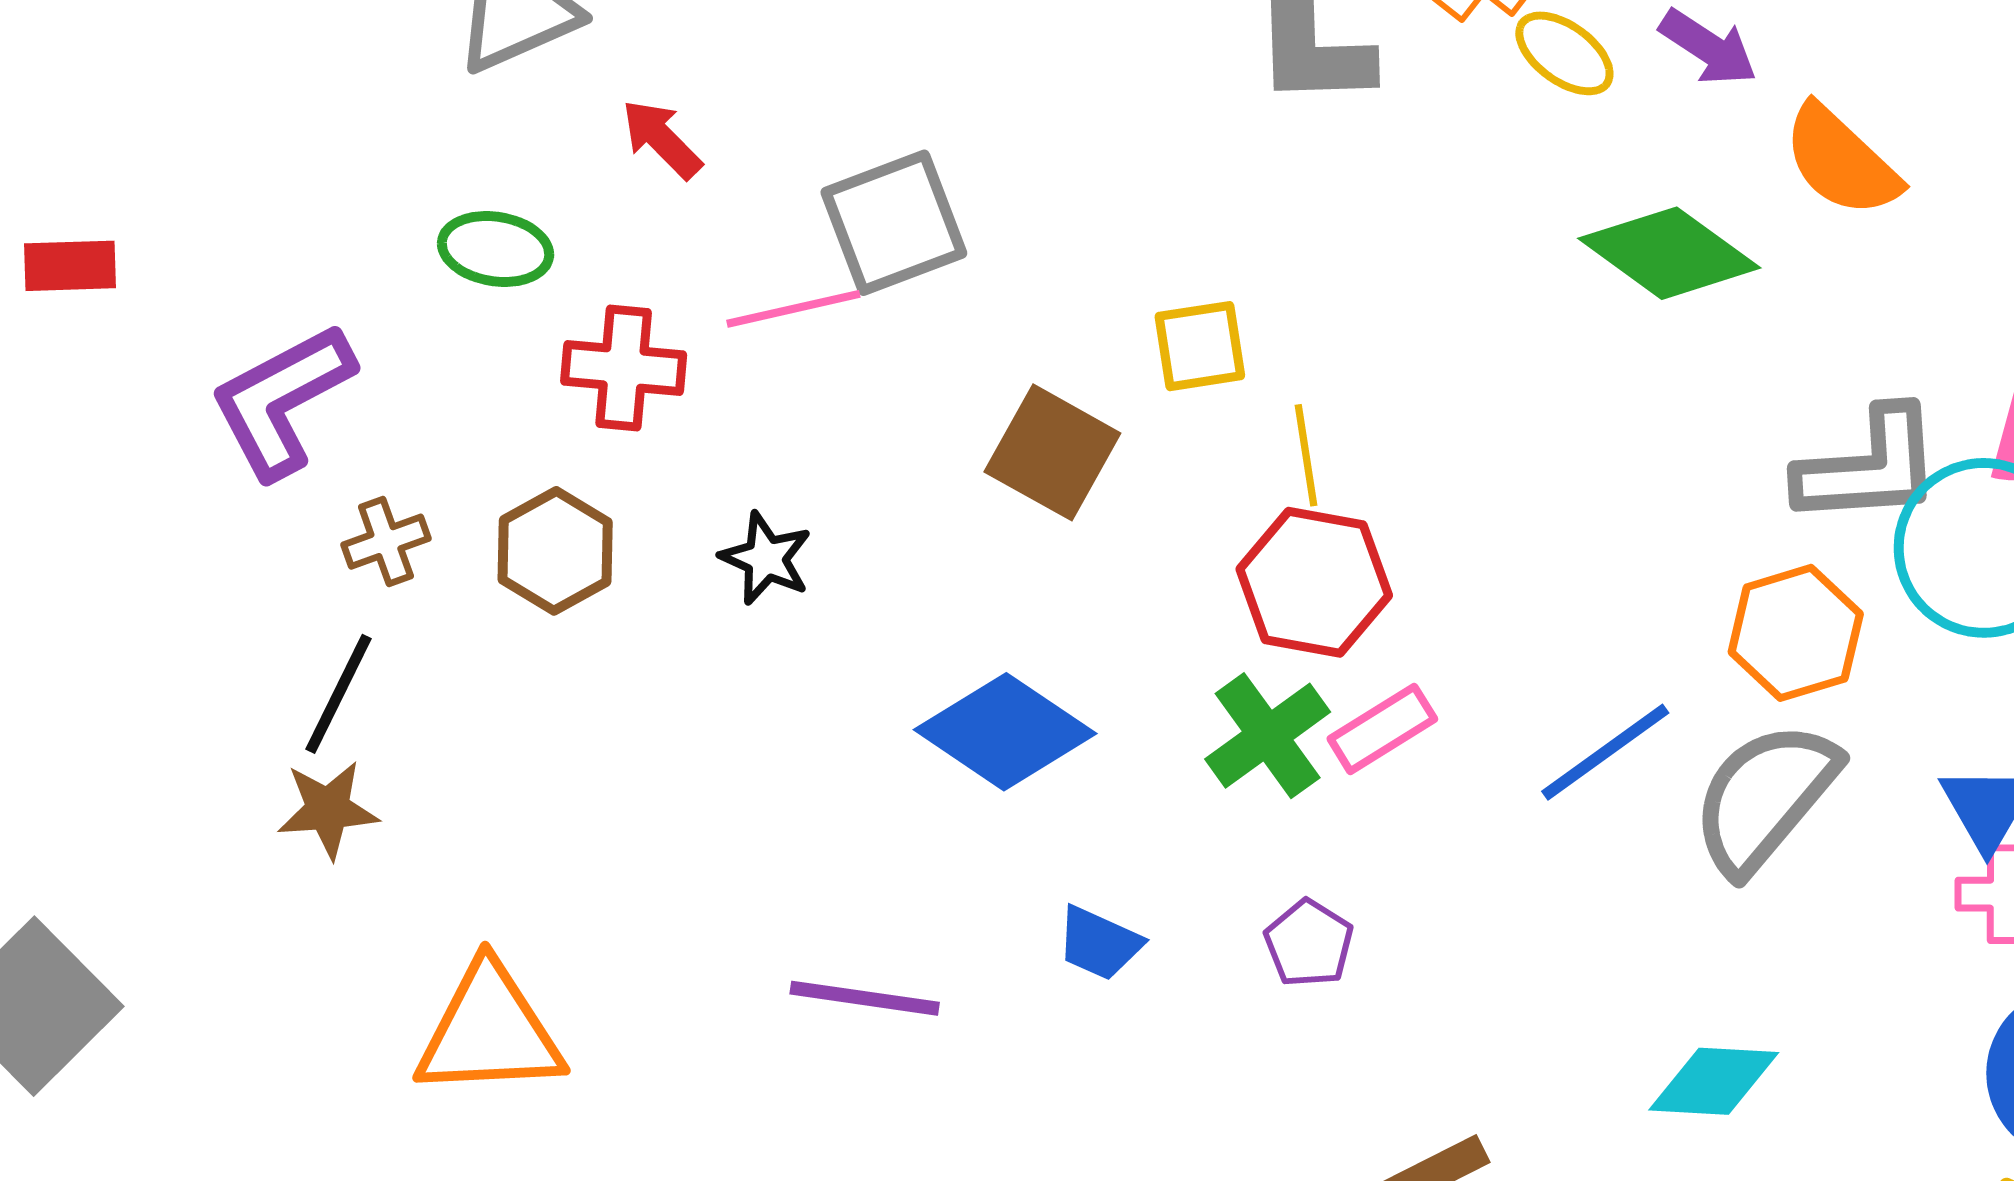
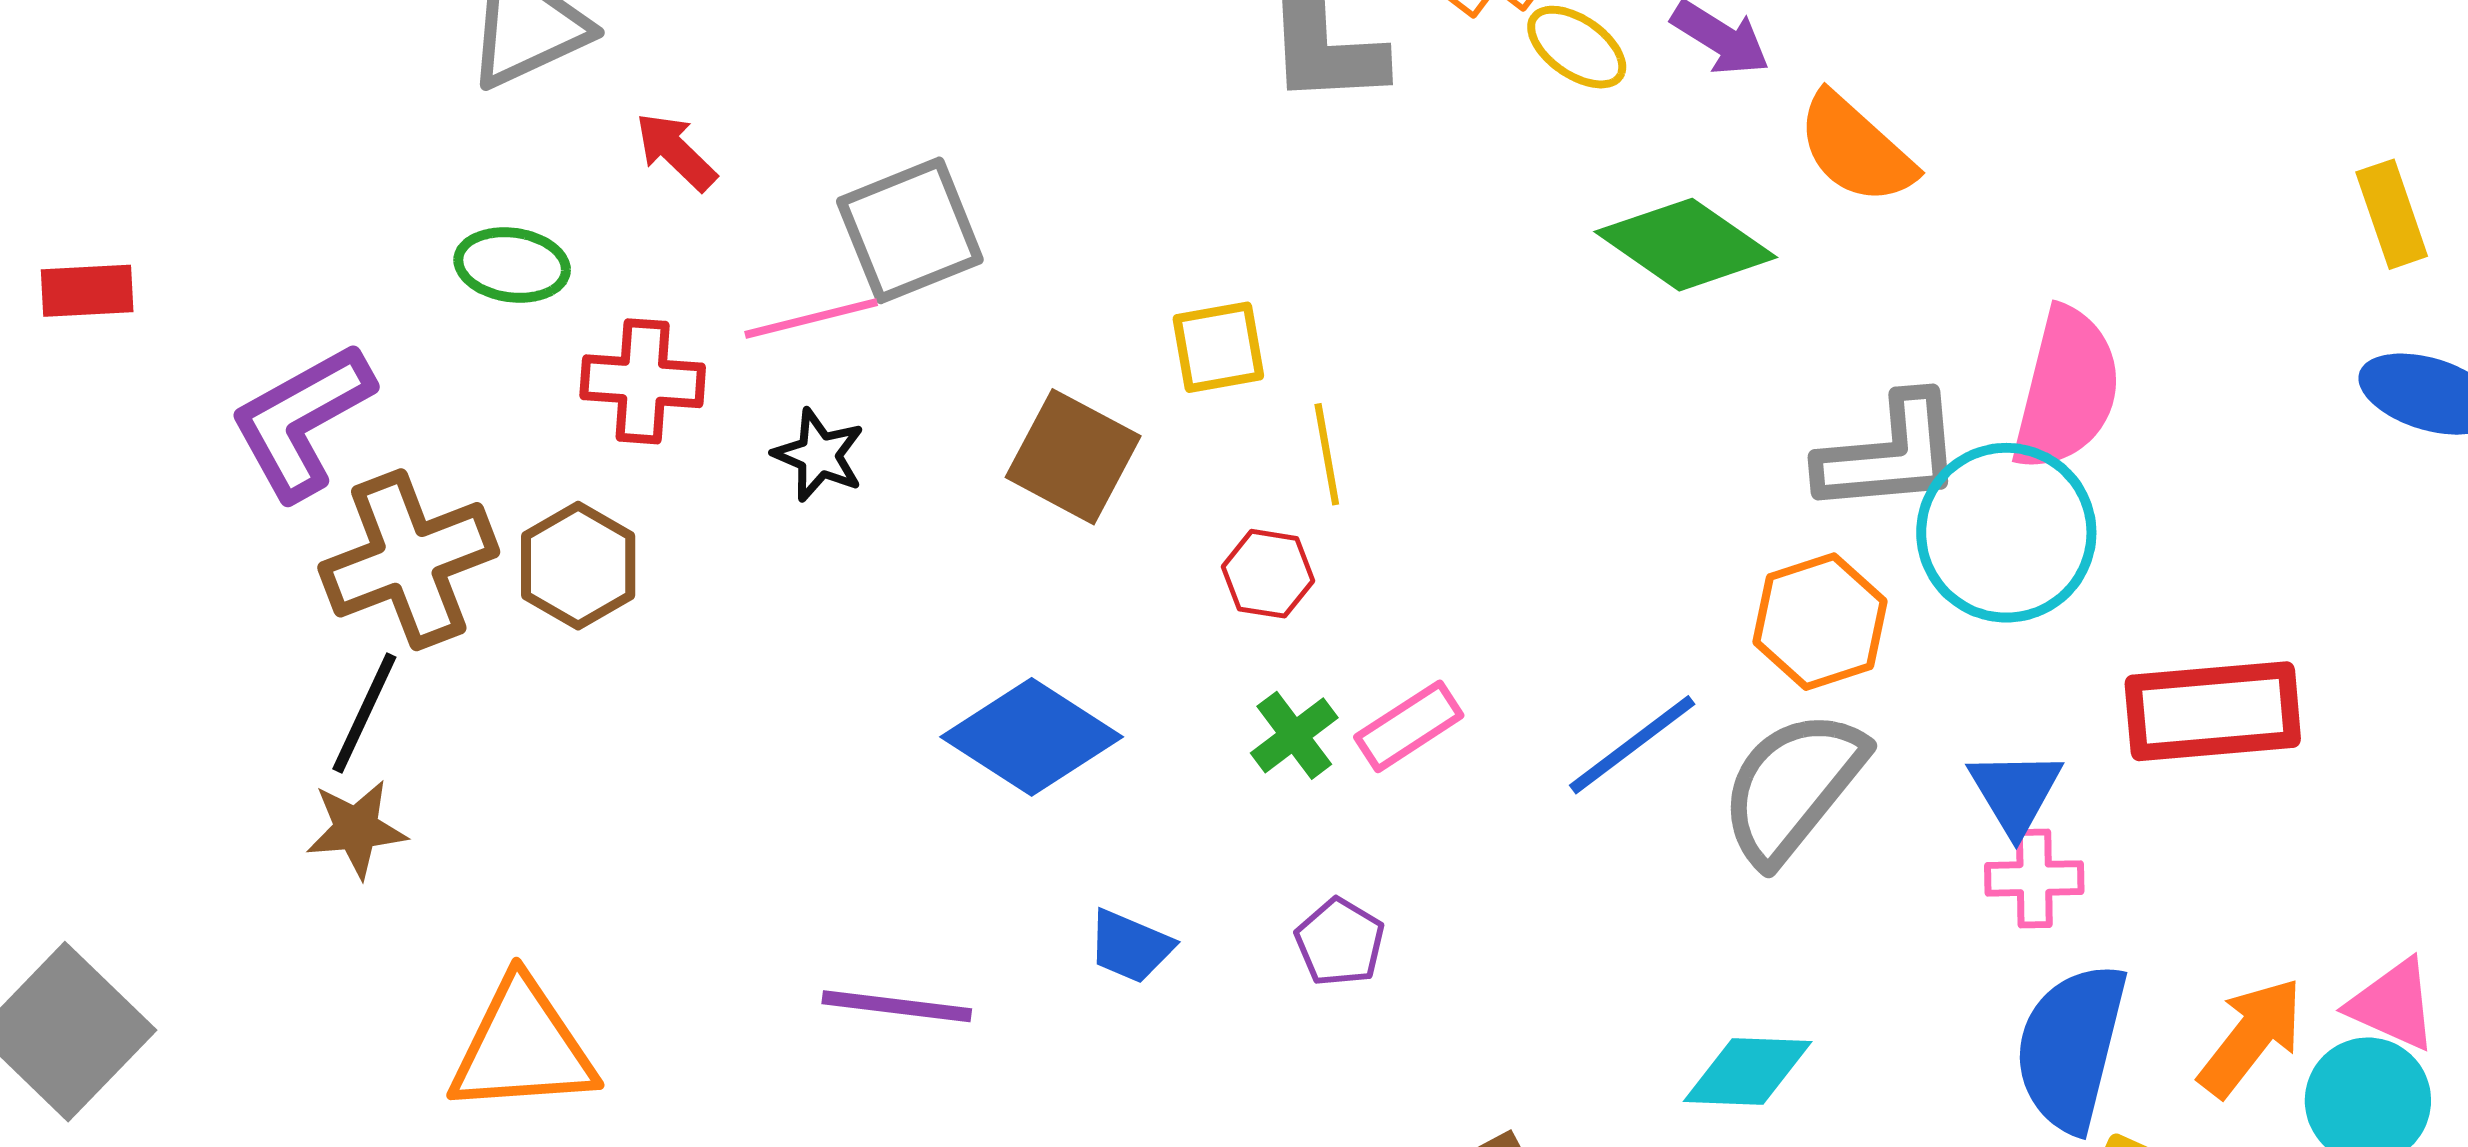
brown cross: (386, 542) -> (409, 560), size x2.0
black star: (766, 558) -> (819, 455), moved
red hexagon: (1314, 582) -> (1268, 574), moved, size x0.6
green cross: (1268, 736) -> (1294, 735), size x0.7

